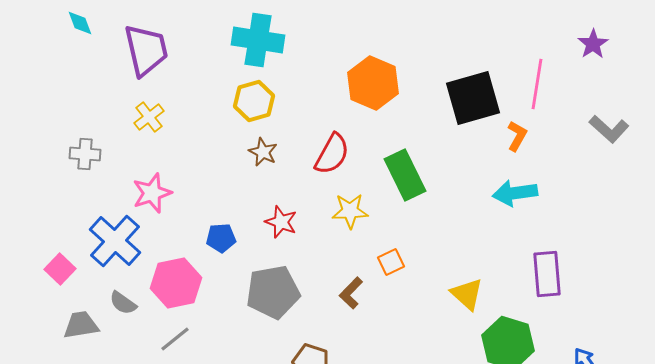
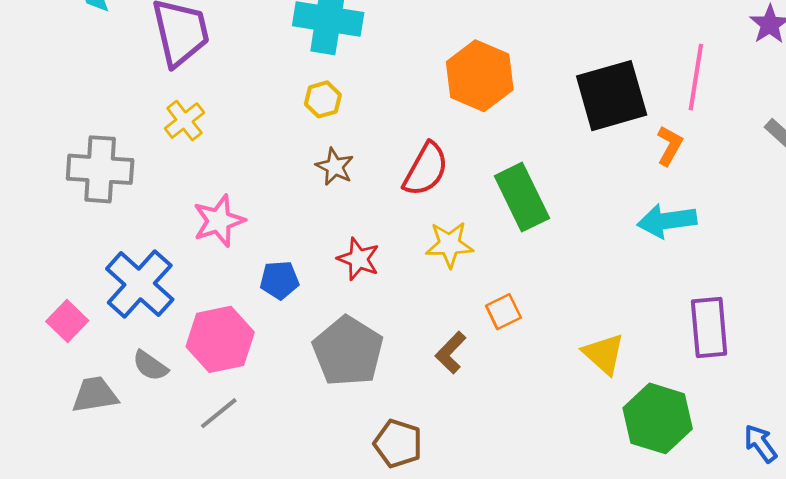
yellow hexagon: (254, 101) -> (323, 99), size x0.7
gray cross: (85, 154) -> (100, 169), size x1.6
pink star: (152, 193) -> (219, 221), moved
gray pentagon: (273, 292) -> (348, 351), turned -30

